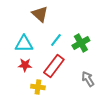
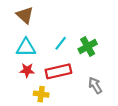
brown triangle: (40, 14) -> (25, 15), moved
red rectangle: (54, 66) -> (58, 71), turned 40

